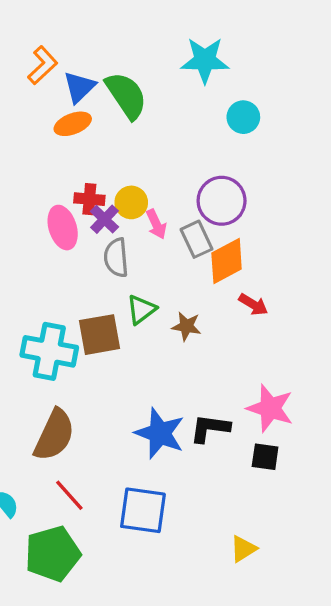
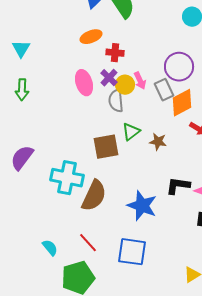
orange ellipse: (73, 124) -> (91, 37), moved
red cross: (89, 199) -> (115, 53), moved
yellow circle: (131, 202) -> (125, 85), moved
cyan cross: (49, 351) -> (67, 178), moved
black L-shape: (210, 428) -> (178, 186), moved
brown semicircle: (54, 435) -> (94, 196), moved

